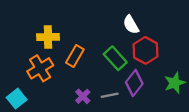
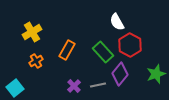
yellow cross: (48, 37) -> (32, 32), moved, turned -30
orange cross: (40, 68) -> (36, 61), size x0.6

